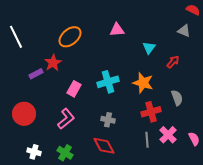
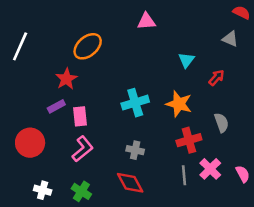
pink triangle: (117, 30) -> (146, 21), moved
white line: (16, 37) -> (20, 46), turned 50
purple rectangle: (36, 74) -> (56, 106), moved
pink rectangle: (74, 89) -> (80, 116), moved, turned -35

